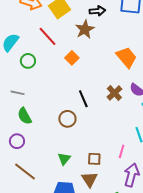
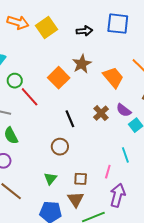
brown star: (85, 29) -> (82, 64), moved
red line: (47, 36) -> (30, 97), moved
orange square: (72, 58) -> (59, 78), size x1.5
brown circle: (67, 119) -> (60, 147), moved

